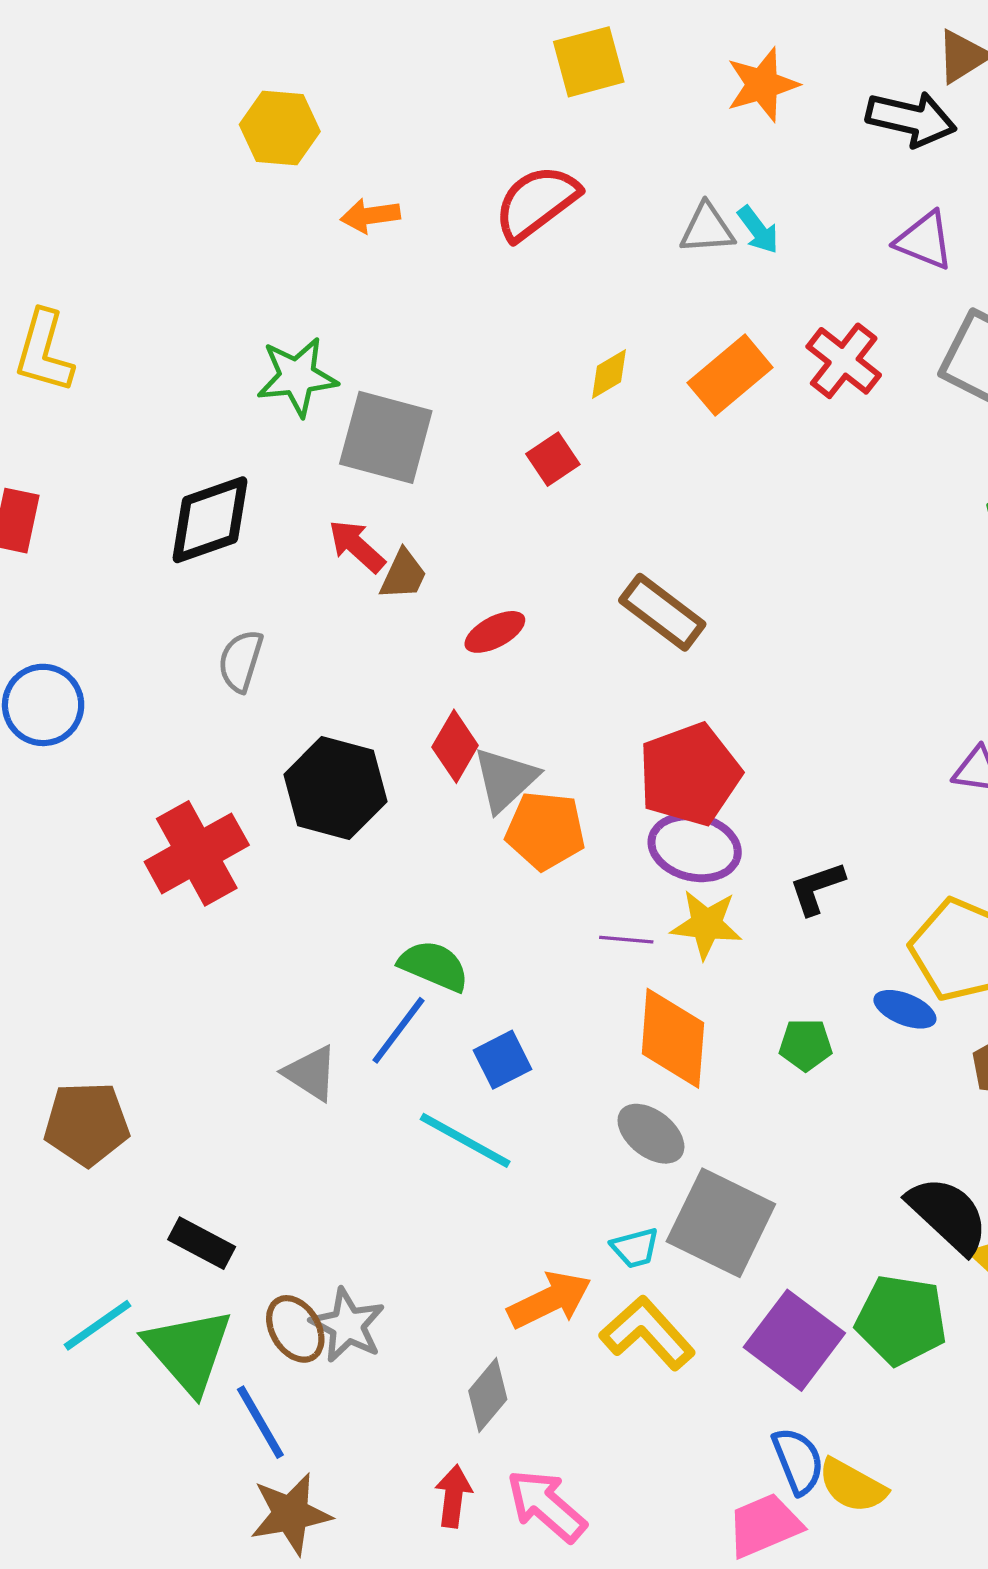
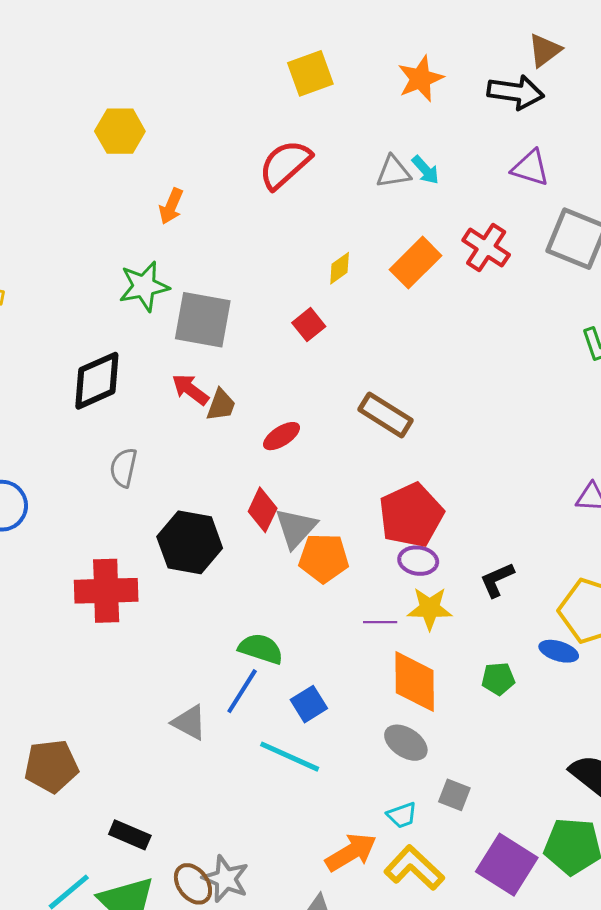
orange arrow: (370, 216) -> (171, 206), moved, turned -54
purple ellipse: (695, 847) -> (418, 561), size x0.7
red cross: (197, 853) -> (106, 591), turned 32
gray square: (721, 1223) -> (454, 795), size x0.5

